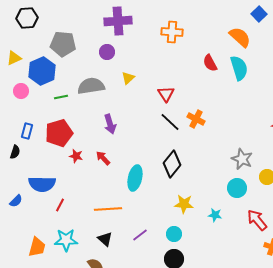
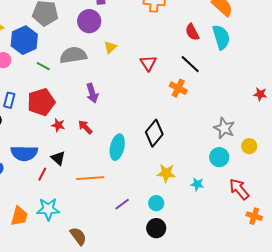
purple circle: (107, 52) -> (89, 21), size x1.5
green line: (61, 97) -> (43, 66), turned 40
black line: (170, 122) -> (190, 64), moved
black triangle: (105, 239) -> (58, 158), moved

